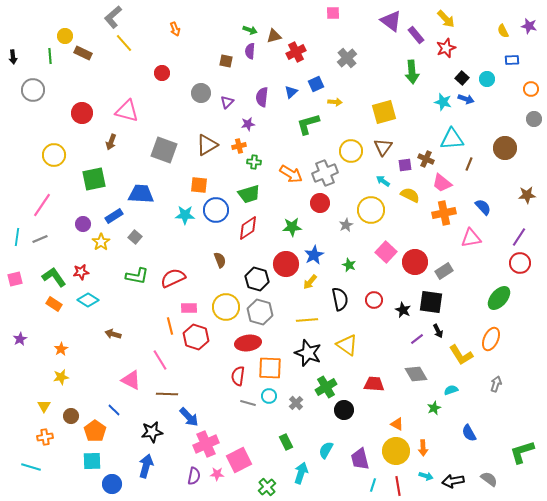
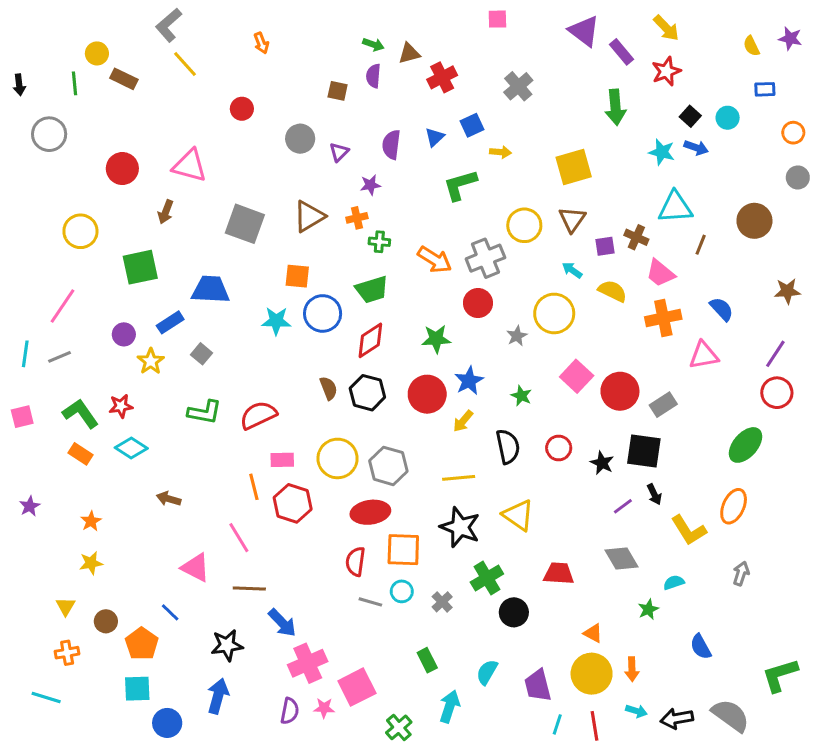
black hexagon: (257, 279) -> (367, 393), moved
gray semicircle: (489, 479) -> (731, 715), size x1.5

